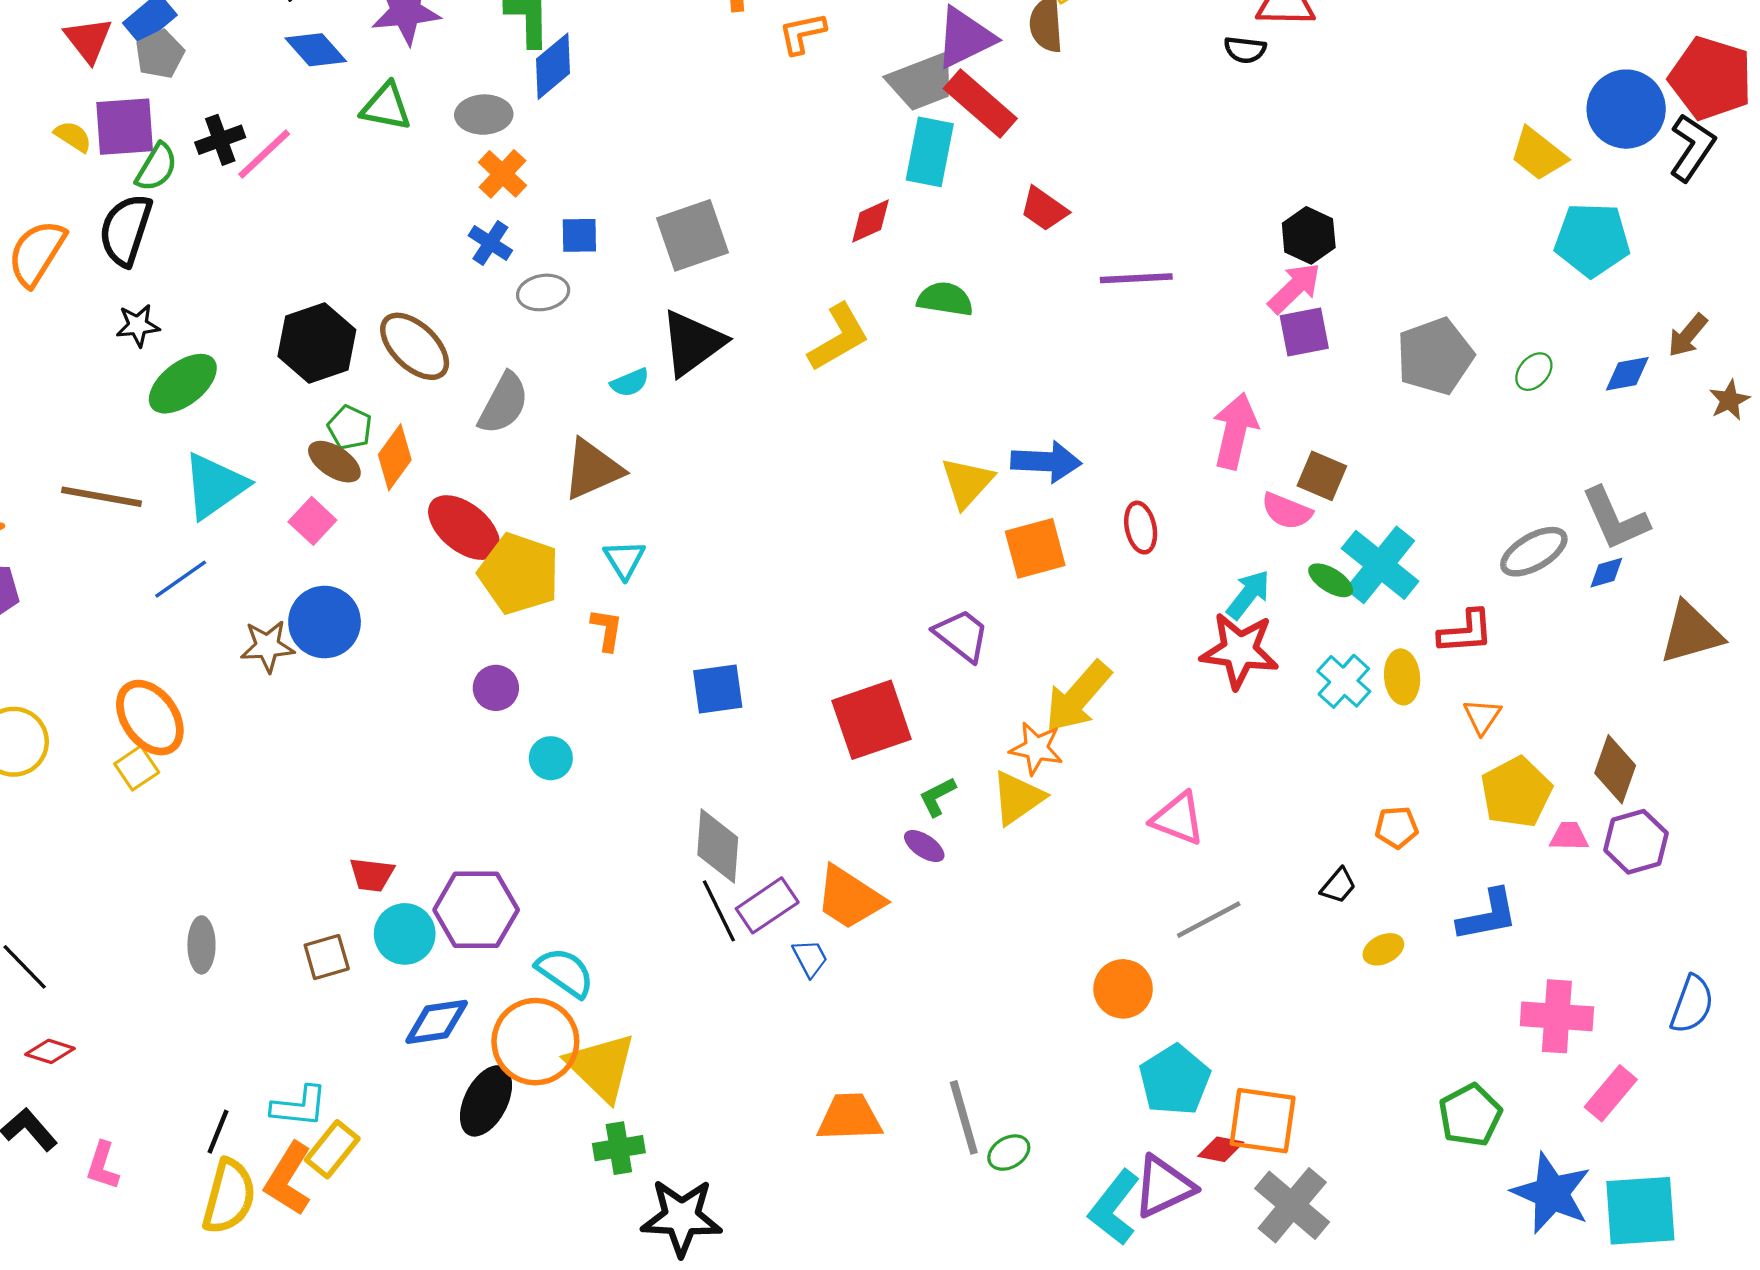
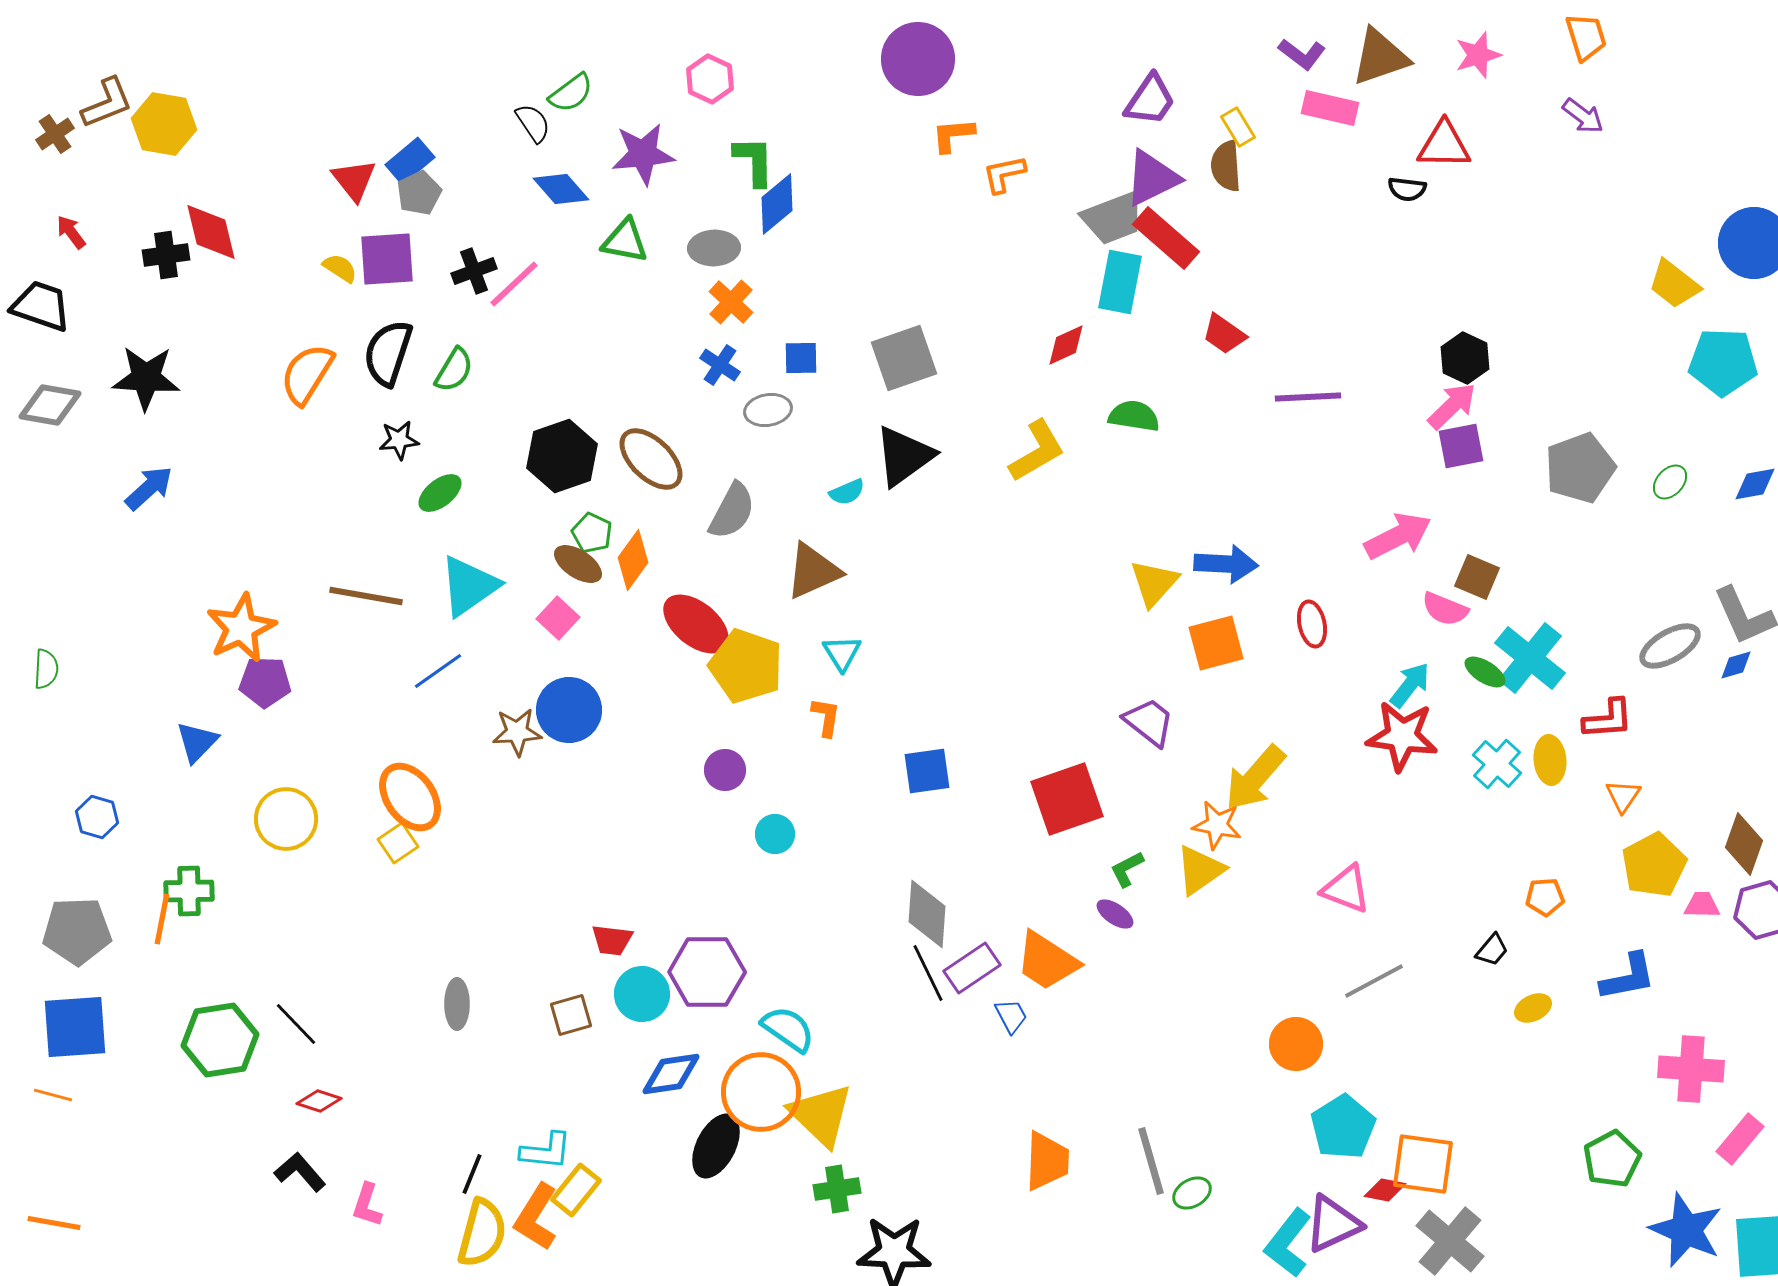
green semicircle: (156, 167) -> (454, 370), moved
green ellipse: (183, 384) -> (440, 493), size x0.7
pink arrow: (1235, 431) -> (1398, 536), turned 50
orange trapezoid: (850, 1117) -> (1047, 1161), turned 94

